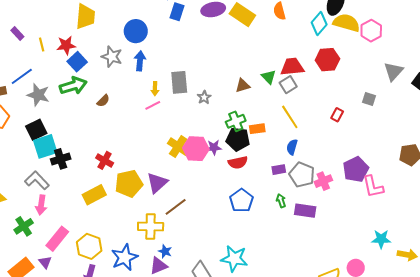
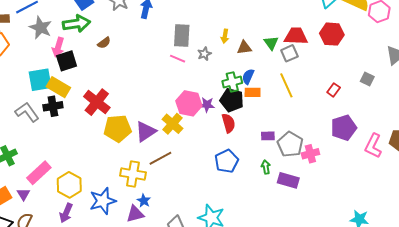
yellow arrow: (155, 89) -> (225, 36), moved
pink line: (153, 105) -> (178, 59), moved, turned 42
black square: (36, 130) -> (67, 61), moved
yellow cross: (178, 147) -> (172, 124), moved
blue semicircle: (292, 147) -> (248, 77), moved
black cross: (61, 159) -> (53, 106), moved
red cross: (105, 160) -> (97, 102), size x1.5
red semicircle: (238, 163) -> (228, 123), turned -102
purple pentagon: (356, 169) -> (344, 128), moved
pink L-shape: (373, 187) -> (373, 146), moved, turned 30
yellow rectangle: (94, 195) -> (58, 87), moved, turned 50
pink arrow: (41, 205) -> (58, 47), moved

